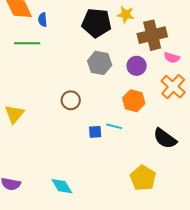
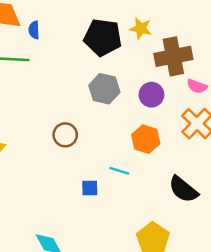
blue square: (95, 132) -> (90, 188), moved

